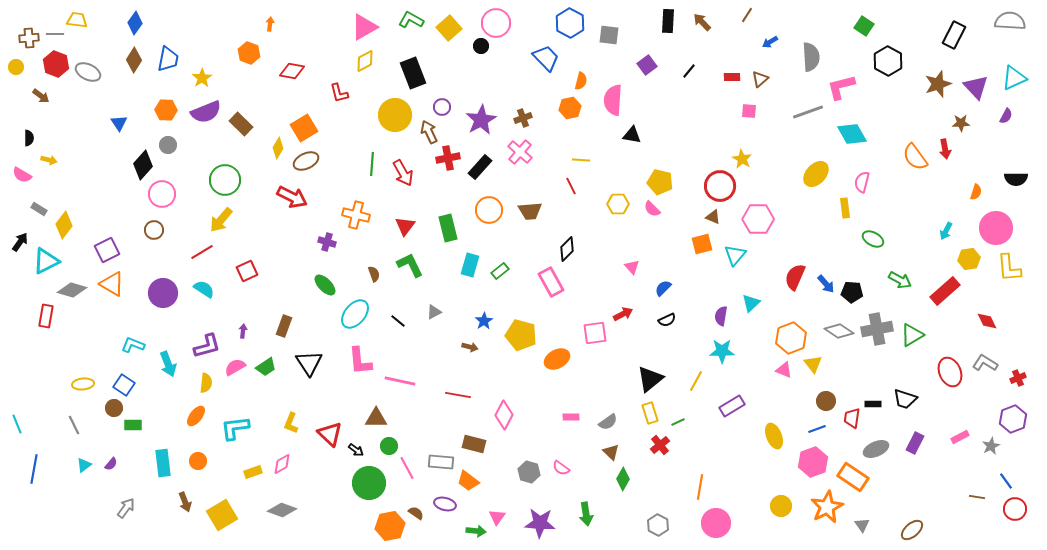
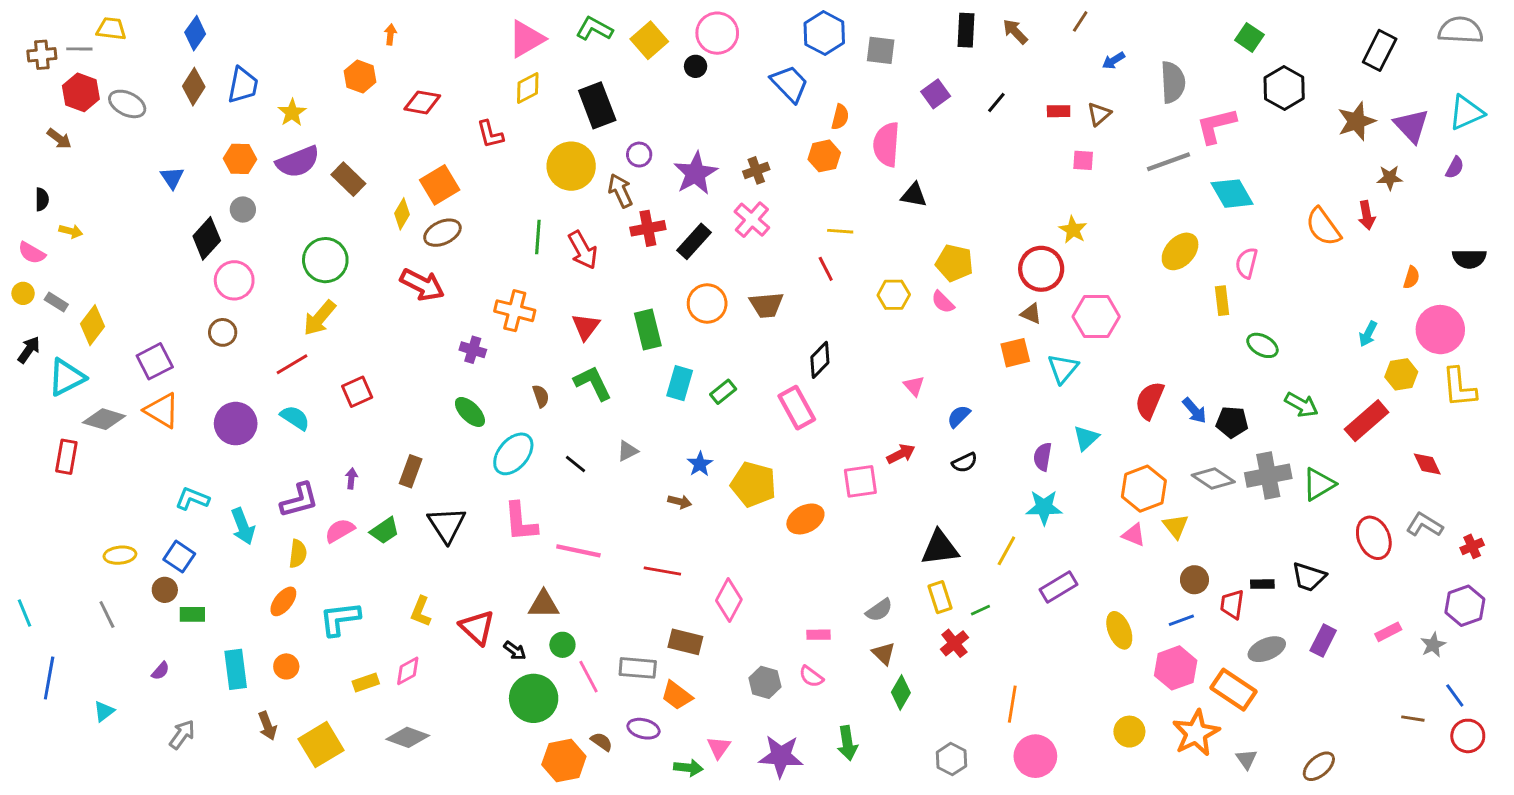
yellow circle: (16, 67) -> (23, 293), moved
black triangle: (650, 379) -> (940, 548), turned 32
pink rectangle: (571, 417) -> (818, 635), moved
cyan triangle: (84, 465) -> (104, 711), moved

